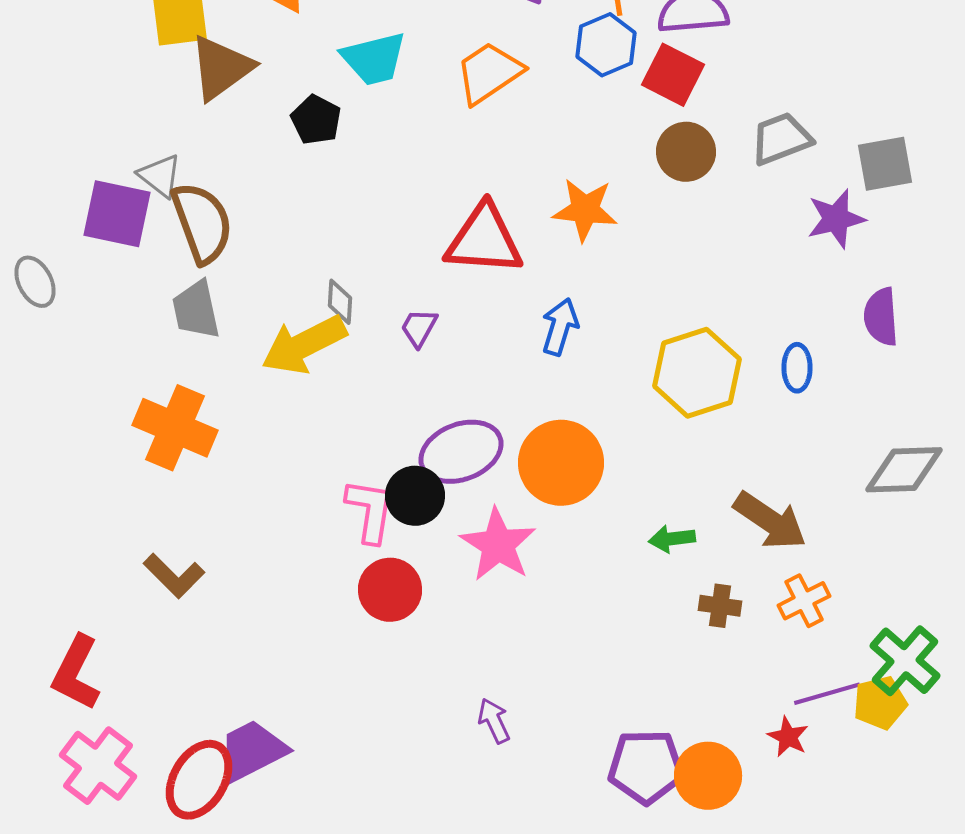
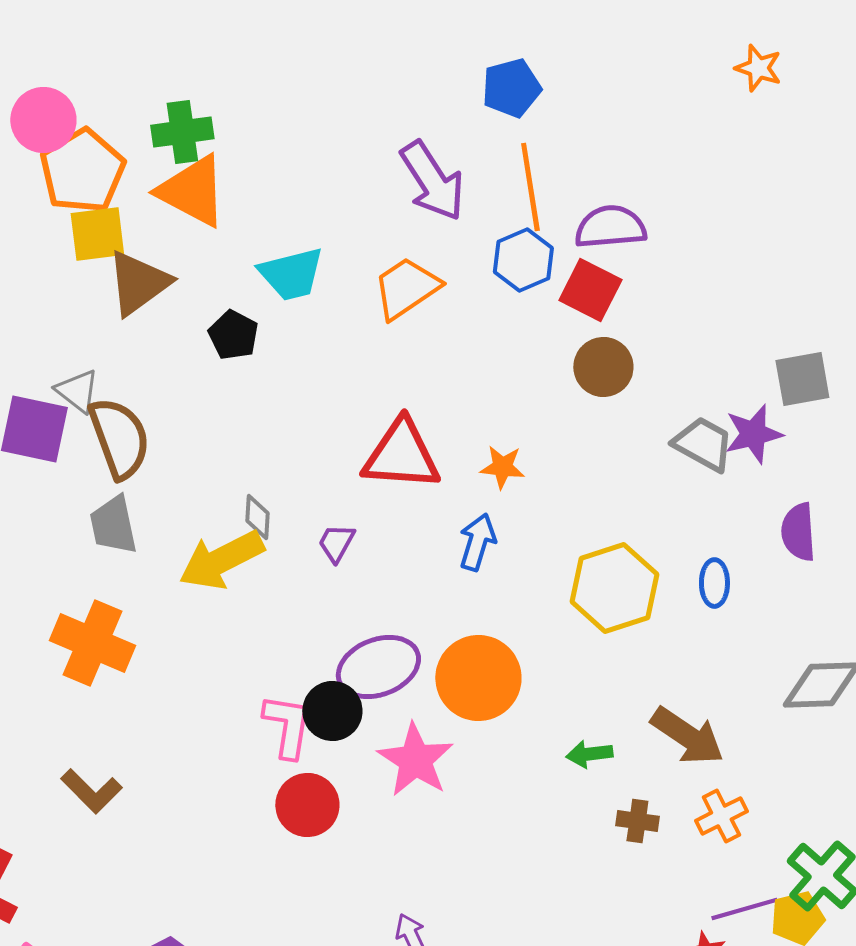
gray trapezoid: (781, 139) -> (703, 444), moved, turned 50
orange star: (585, 210) -> (502, 467), moved, size x0.7

